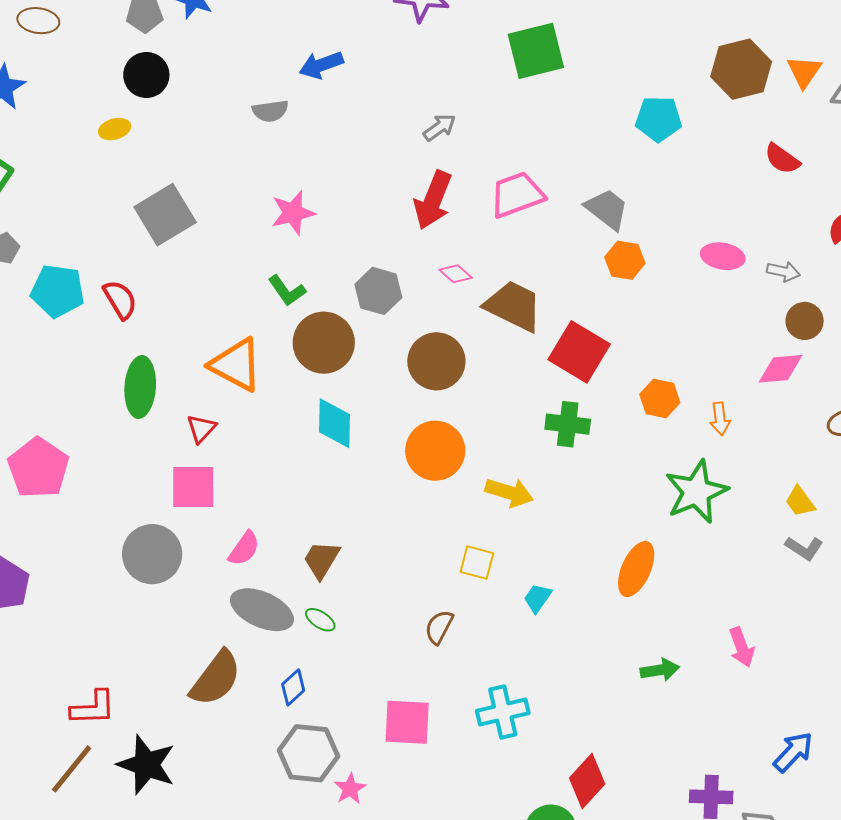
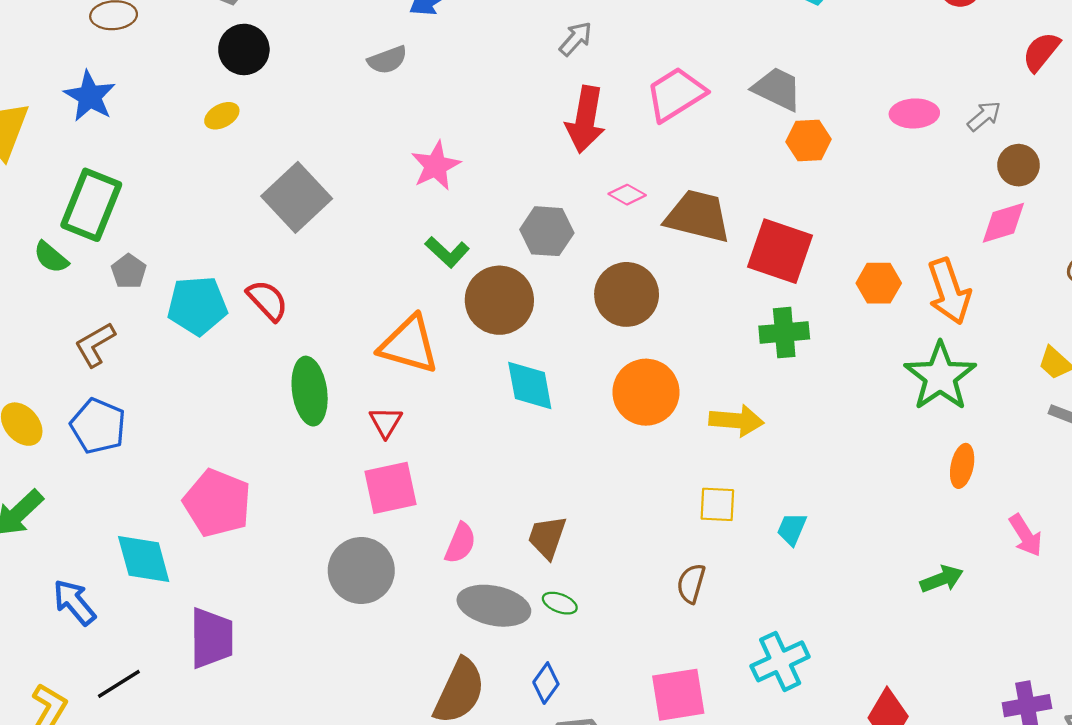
gray arrow: (783, 272) -> (984, 116), turned -40
orange arrow: (720, 419) -> (949, 291), size x1.8
orange ellipse: (636, 569) -> (962, 466), moved, size x0.7

